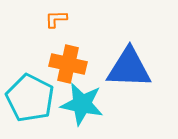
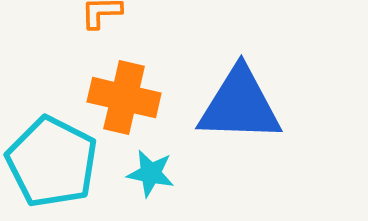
cyan star: (82, 104) -> (151, 173), size x0.6

